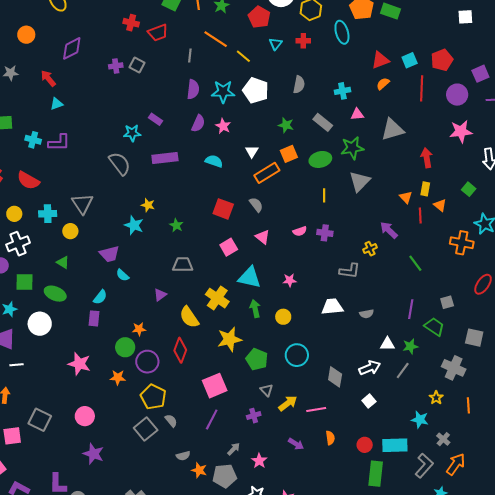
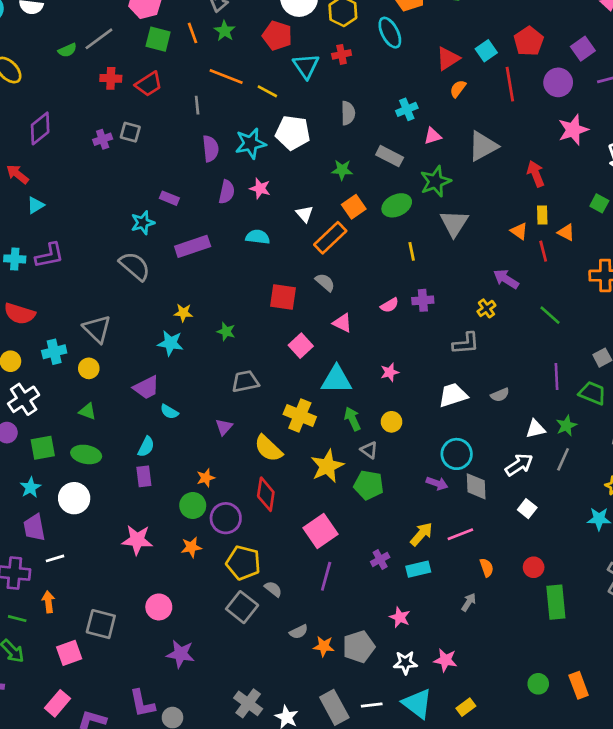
cyan triangle: (276, 44) -> (306, 66), size x1.5
cyan circle: (297, 355) -> (457, 454), moved
gray triangle: (266, 390) -> (369, 450), moved
purple arrow: (296, 444) -> (437, 483), moved
cyan rectangle: (395, 445) -> (418, 569), moved, size x0.7
gray arrow: (234, 449) -> (469, 602), moved

